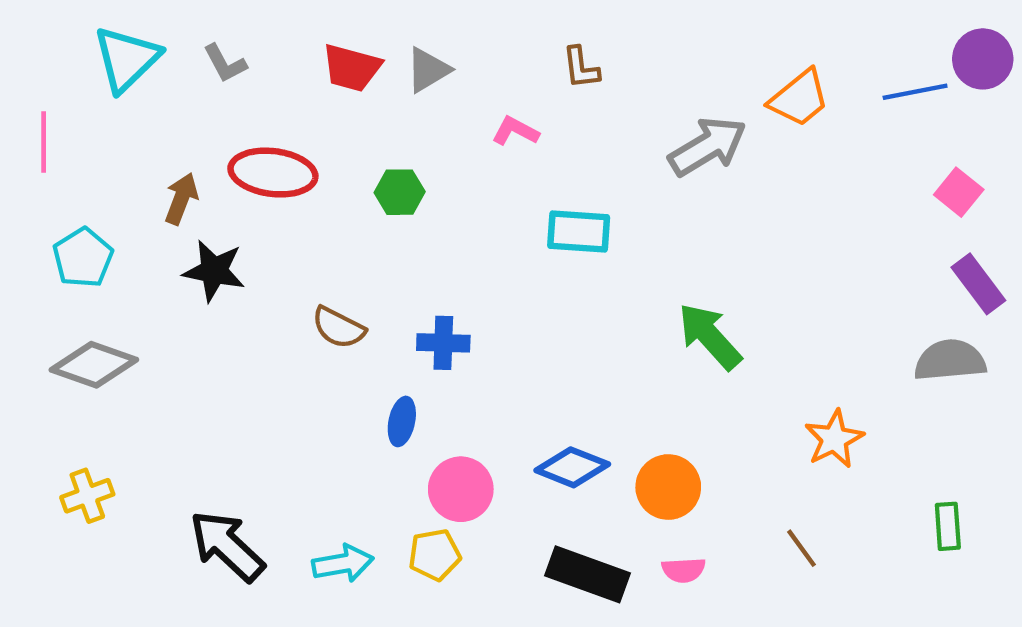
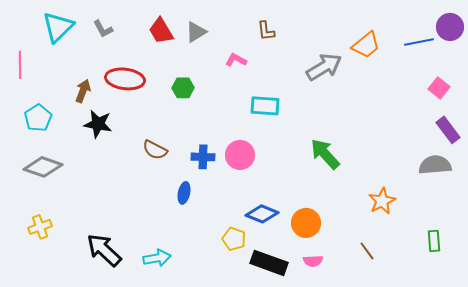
red trapezoid: (352, 68) -> (161, 31), turned 44
pink circle: (461, 489) -> (240, 155), moved
yellow pentagon: (435, 555) -> (234, 239), moved, turned 30

